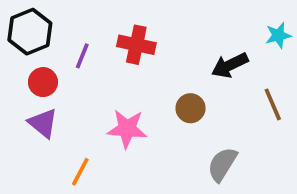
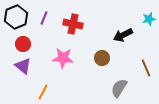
purple line: (82, 56) -> (44, 18), moved
brown line: (273, 104) -> (146, 68), moved
pink star: (127, 129) -> (63, 58), moved

